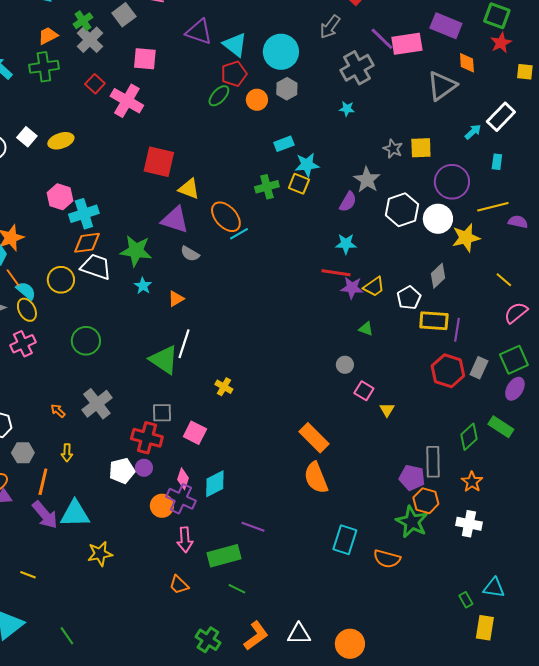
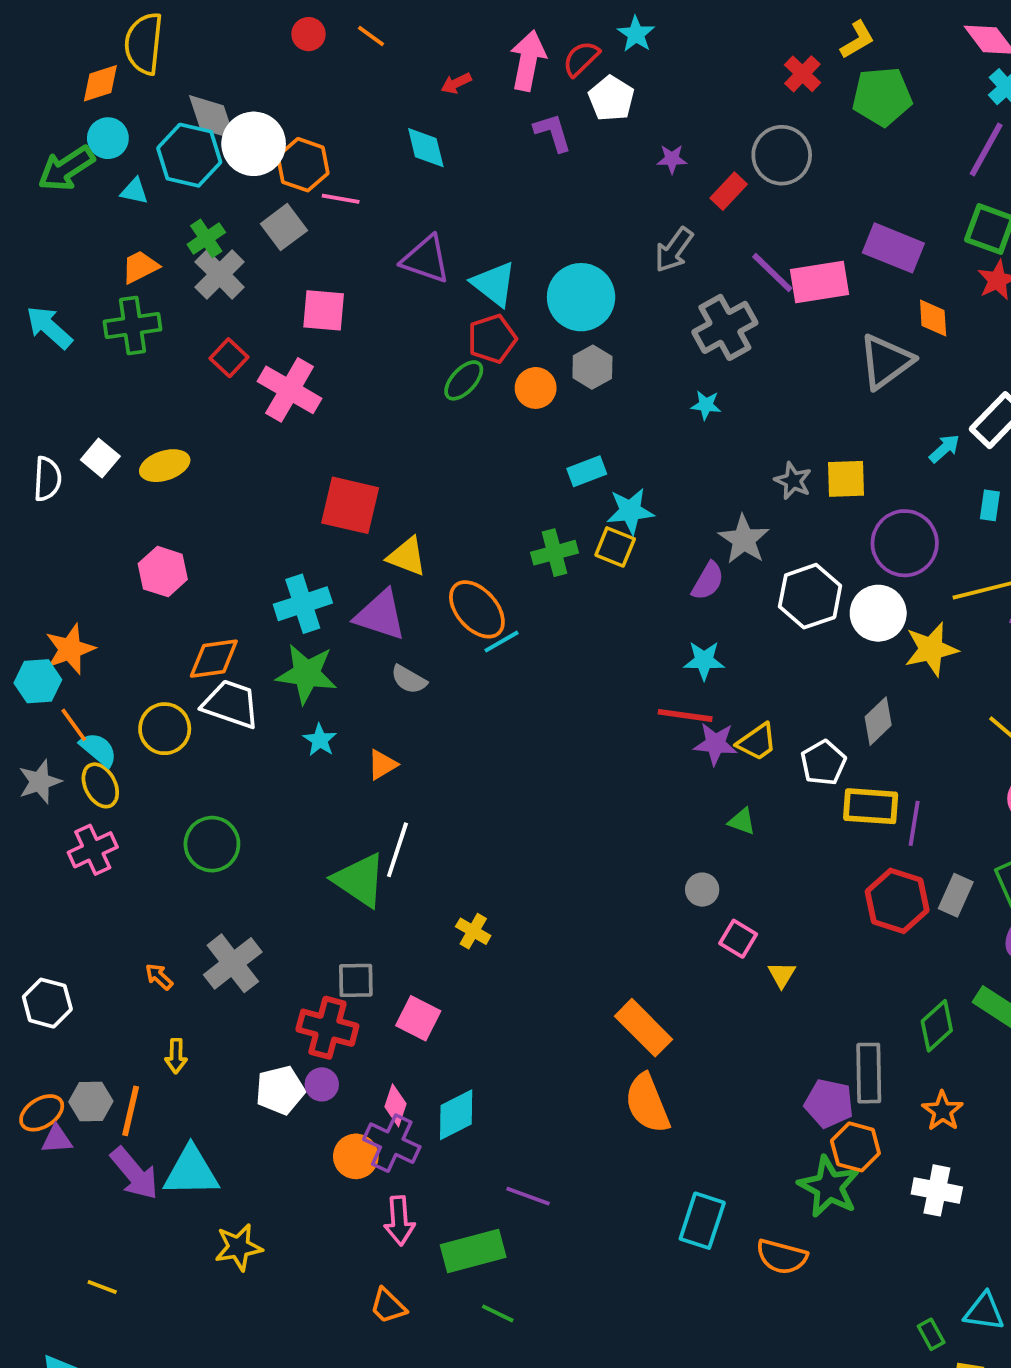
cyan cross: (84, 214) -> (303, 604), moved
gray hexagon: (23, 453) -> (91, 1101), moved

